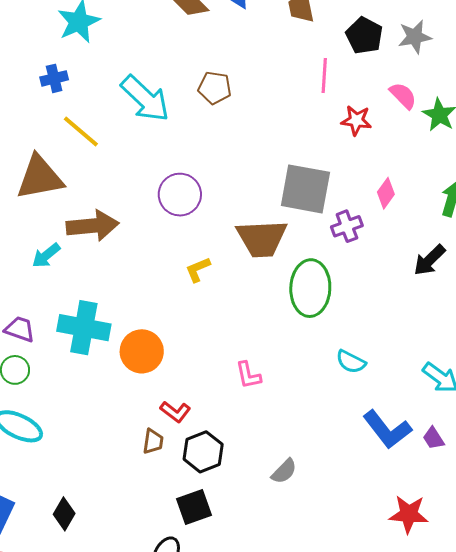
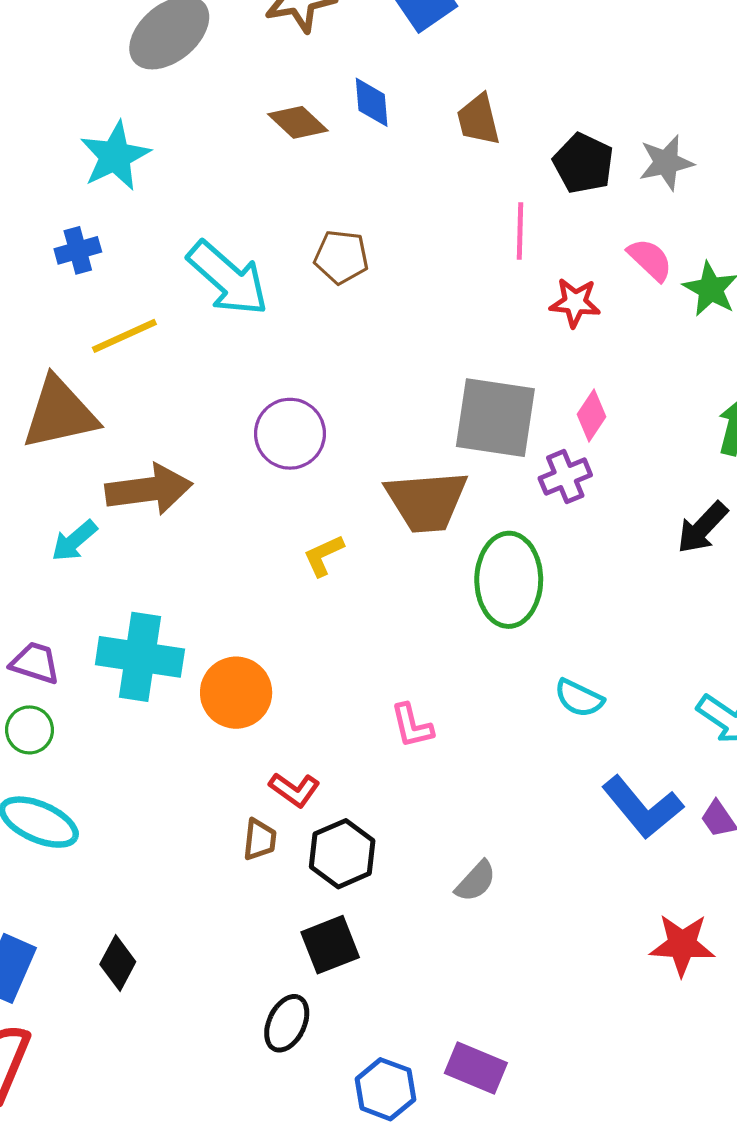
yellow line: (81, 132) -> (124, 336), turned -63
pink diamond: (386, 193) -> (592, 416), moved

